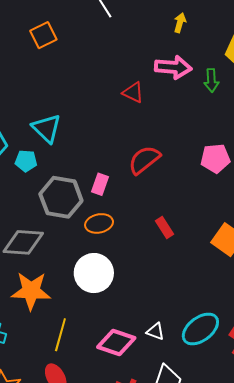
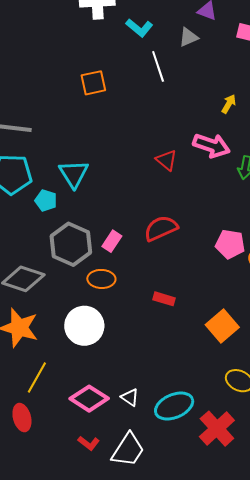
red rectangle: (165, 227) -> (164, 299), turned -55

